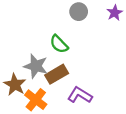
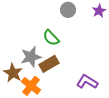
gray star: (36, 66) -> (31, 57), turned -30
purple L-shape: (80, 95) -> (87, 82), moved

